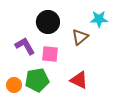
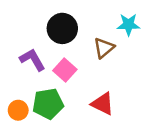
pink square: (50, 54) -> (65, 70), turned 36

